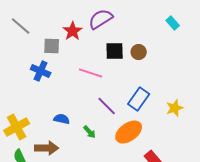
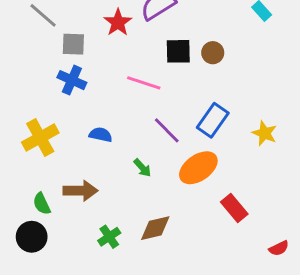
gray square: (52, 46) -> (73, 44), moved
yellow star: (175, 108) -> (264, 133), turned -30
blue semicircle: (62, 119) -> (101, 135), moved
yellow cross: (17, 127) -> (40, 138), moved

